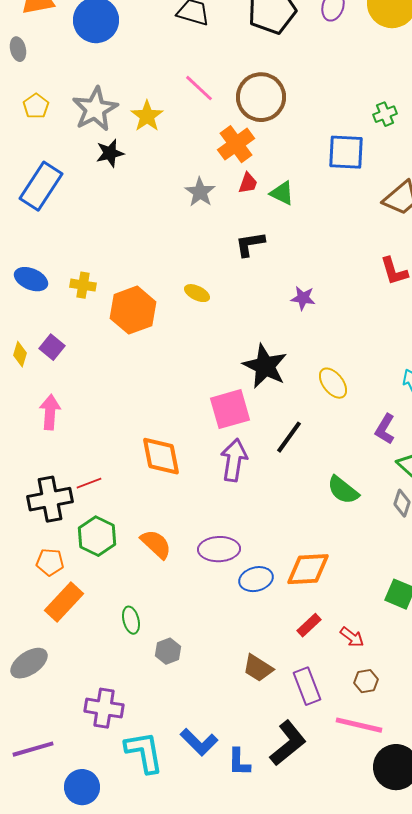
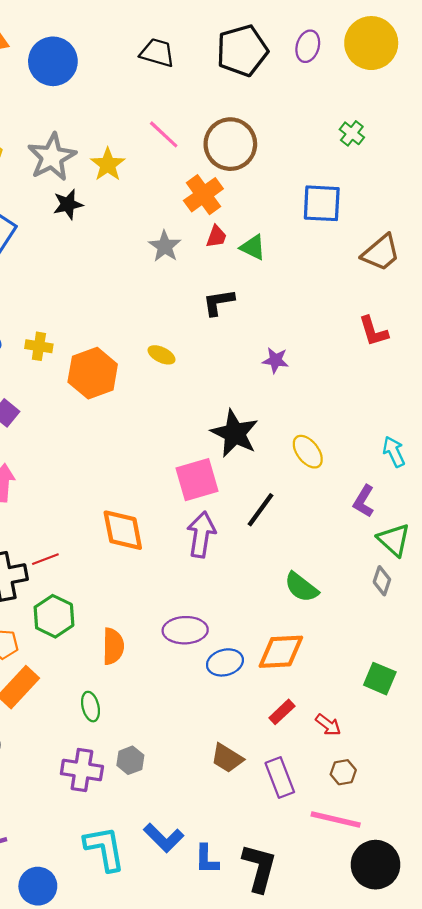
green cross: (385, 114) -> (352, 133), moved, turned -30
green semicircle: (343, 490) -> (301, 587), moved
orange semicircle: (156, 544) -> (113, 646), moved, turned 48
gray hexagon: (168, 651) -> (130, 760), moved
purple cross: (104, 708) -> (82, 770), moved
black L-shape: (288, 743) -> (259, 868), moved, turned -36

